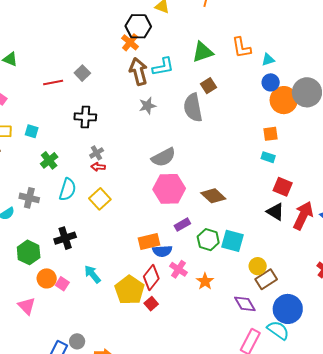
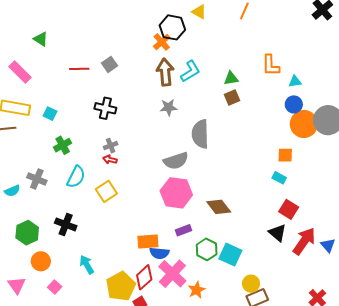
green triangle: (203, 52) -> (231, 78), moved, size x0.7
cyan L-shape: (163, 67) -> (190, 71), turned -30
gray semicircle: (193, 108) -> (200, 134), moved
black cross: (65, 238) -> (66, 224), turned 30
pink cross: (178, 269) -> (172, 274), size x1.6
pink square: (62, 284) -> (55, 287), moved

